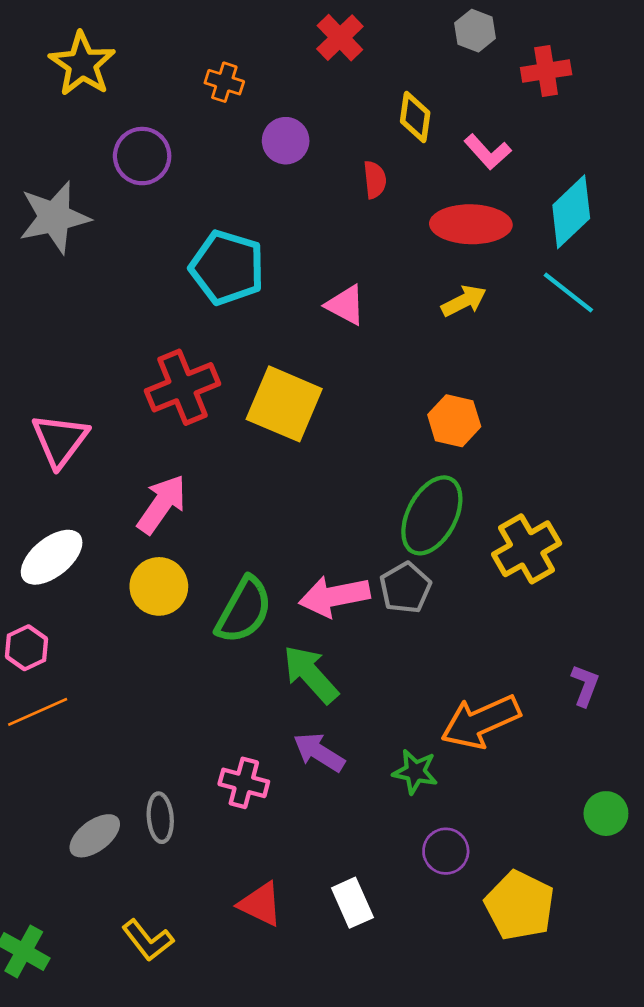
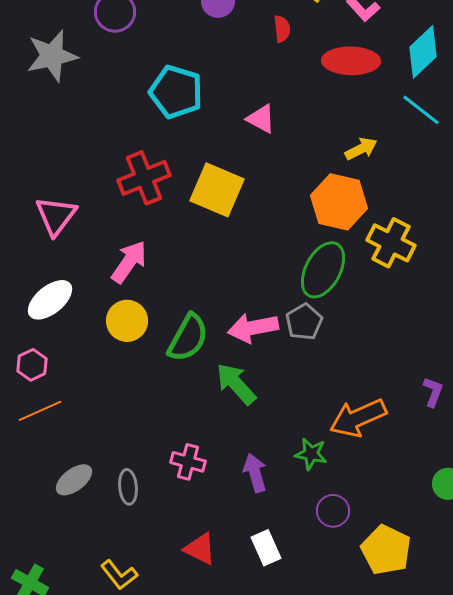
yellow arrow: (464, 301) -> (361, 149), moved
orange hexagon: (454, 421) -> (339, 202), size x1.5
yellow cross: (527, 549) -> (391, 243), moved, turned -33
purple arrow: (319, 752) -> (255, 473), moved, turned 42
gray ellipse: (95, 836) -> (74, 480), moved

